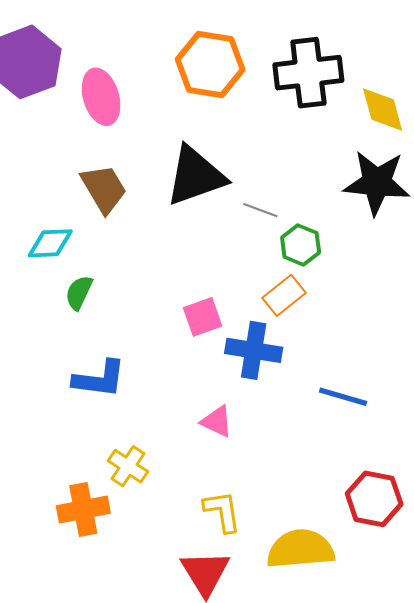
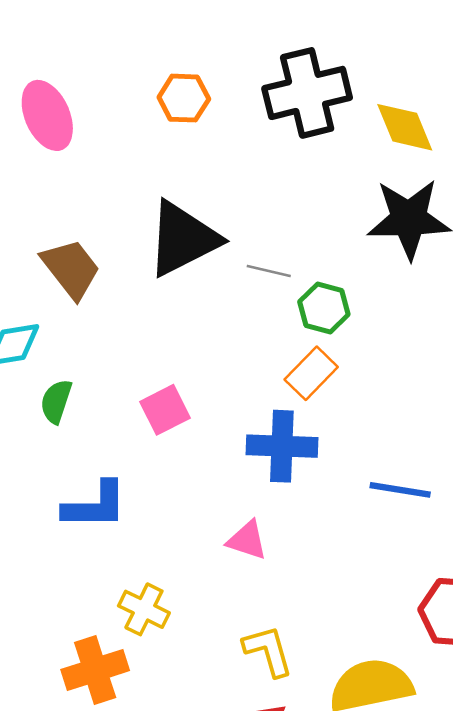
orange hexagon: (210, 65) -> (184, 98), size x0.6
pink ellipse: (101, 97) -> (47, 115), moved
pink square: (203, 317) -> (165, 410), moved

